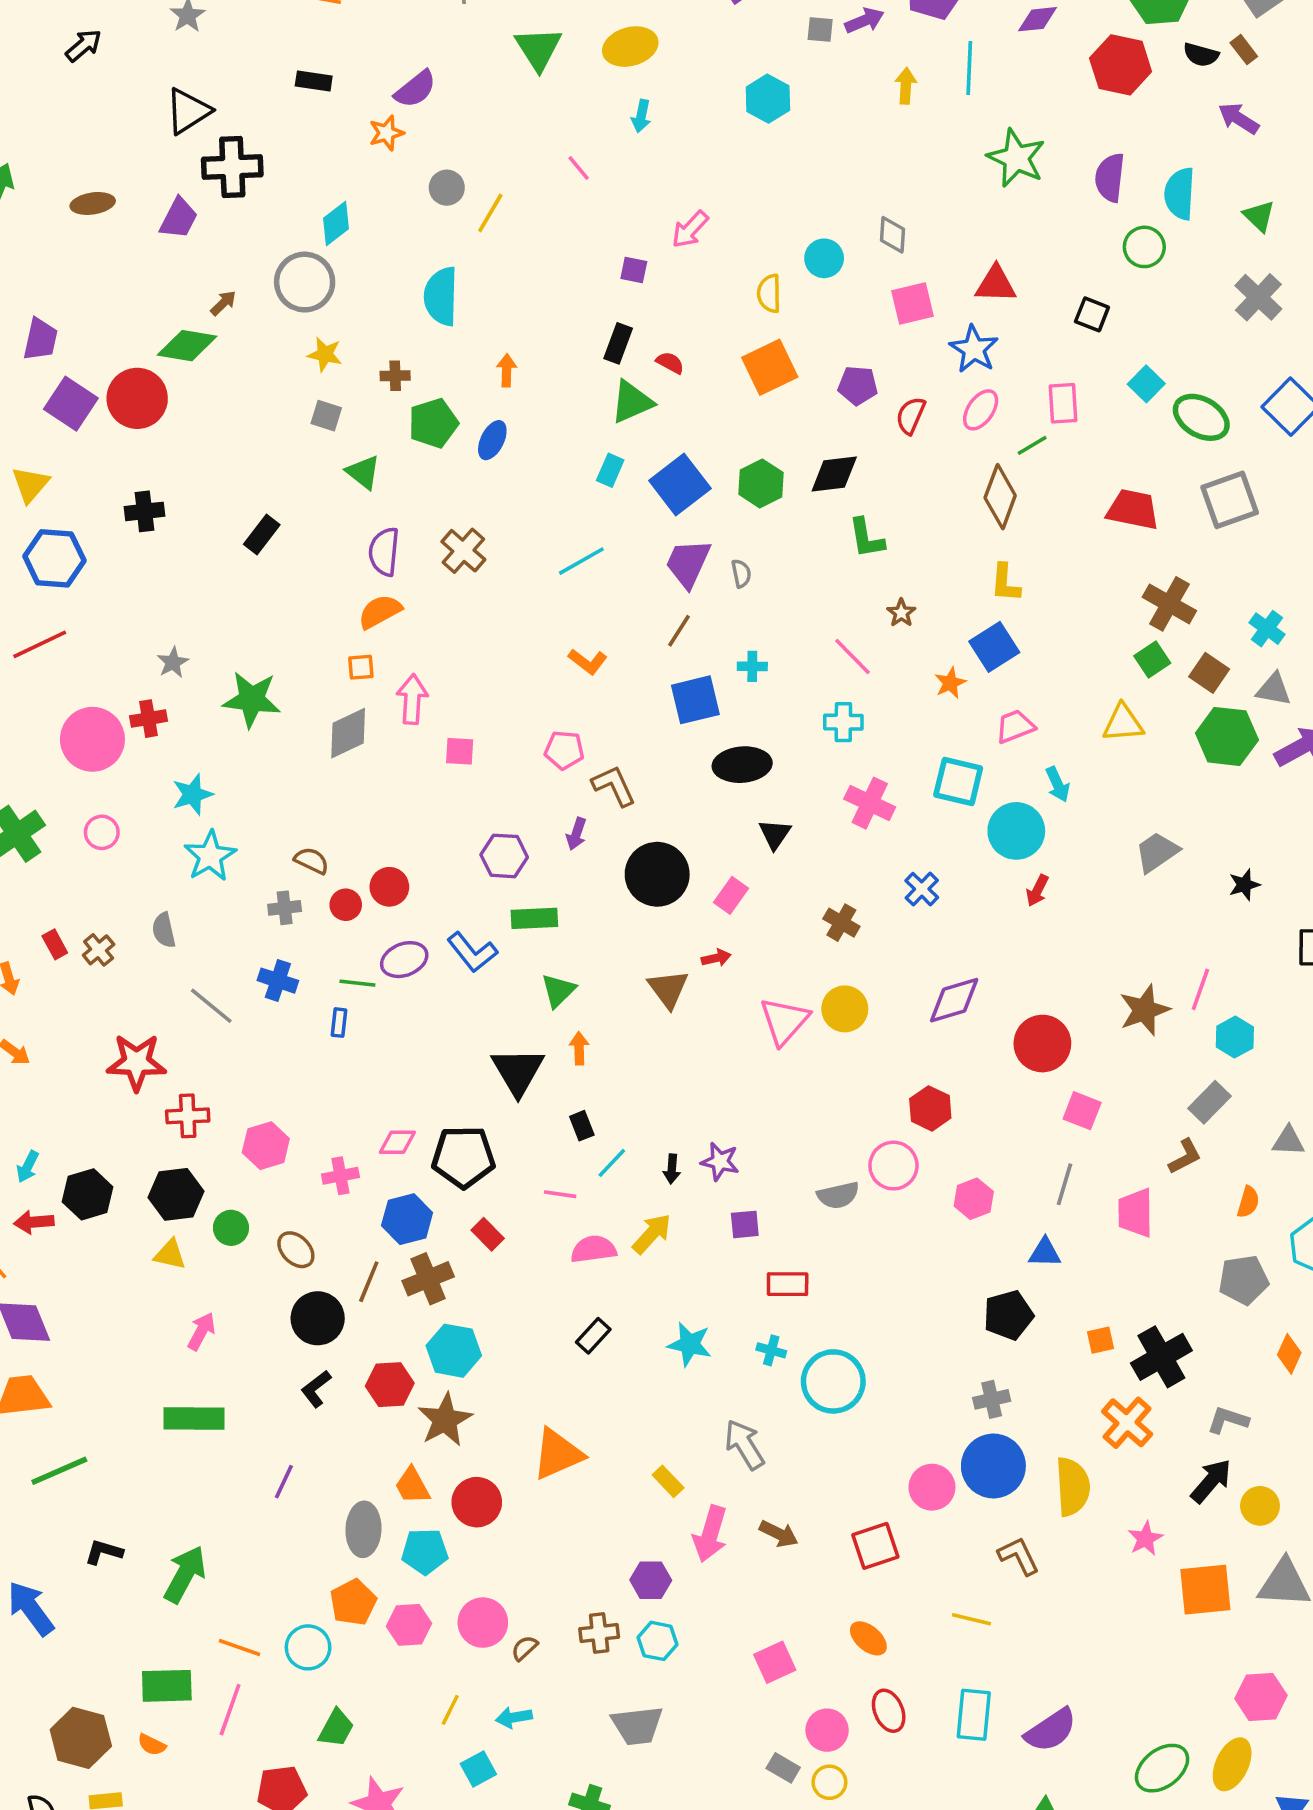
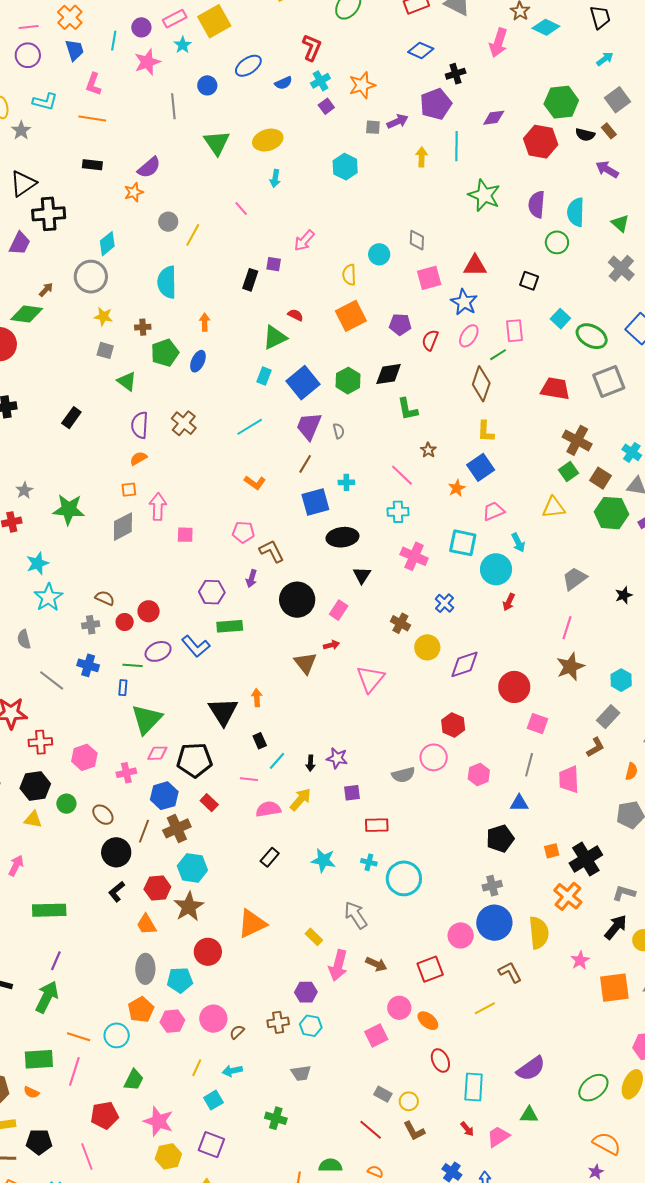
black rectangle: (618, 343) -> (250, 280), moved
orange semicircle: (380, 612) -> (138, 458), size x0.7
pink line: (1200, 989) -> (567, 628), moved
green triangle: (558, 990) -> (147, 719), moved, size x1.6
yellow circle: (845, 1009) -> (427, 647), moved
pink arrow: (201, 1331) -> (16, 866), moved
purple line: (284, 1482) -> (56, 961), moved
orange trapezoid: (412, 1486) -> (146, 924), moved
yellow line: (971, 1619) -> (485, 1008), turned -40
cyan rectangle: (974, 1715) -> (474, 1087), moved
gray trapezoid: (637, 1726) -> (301, 1073), size x0.7
pink circle: (827, 1730) -> (399, 1008), moved

